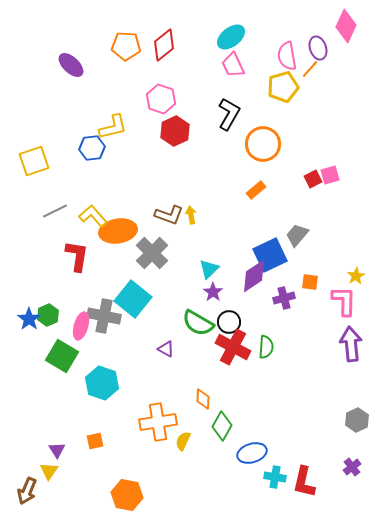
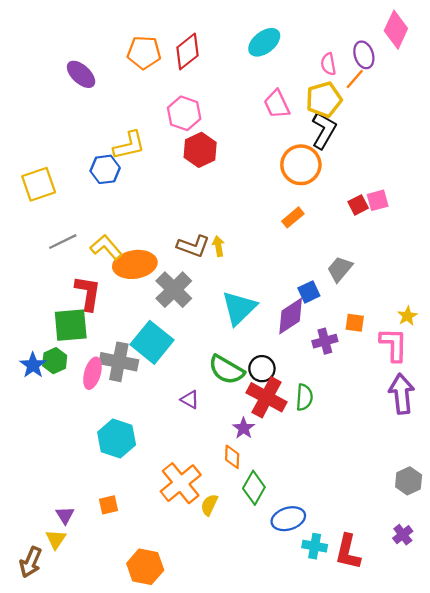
pink semicircle: (287, 56) -> (328, 64), size x0.7
pink trapezoid: (233, 65) -> (277, 104), moved
black L-shape: (229, 114) -> (324, 130), moved
blue square: (270, 255) -> (309, 292), size x0.6
cyan triangle: (209, 269) -> (239, 308), size x1.6
purple star: (213, 292) -> (244, 428), moved
green square: (62, 356) -> (71, 325), moved, turned -36
orange cross: (158, 422) -> (181, 483), turned -30

